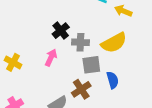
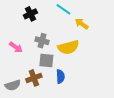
black cross: (61, 31) -> (30, 14), moved
pink arrow: (51, 58) -> (16, 47), turned 88

